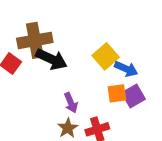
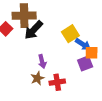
black arrow: (52, 59) -> (34, 30), turned 100
orange square: (117, 93) -> (92, 53), moved

